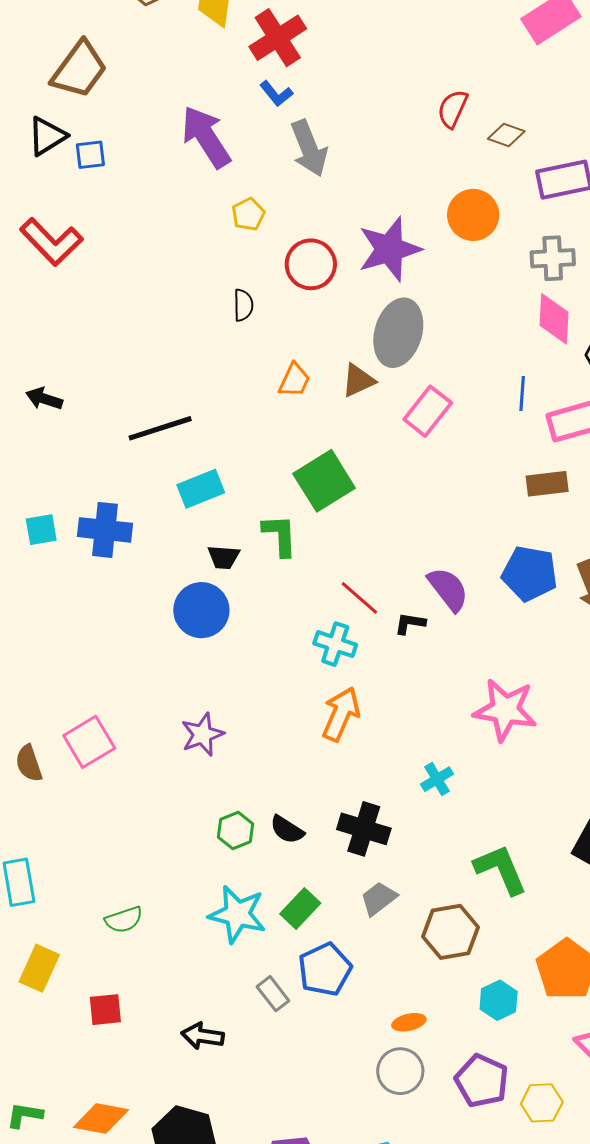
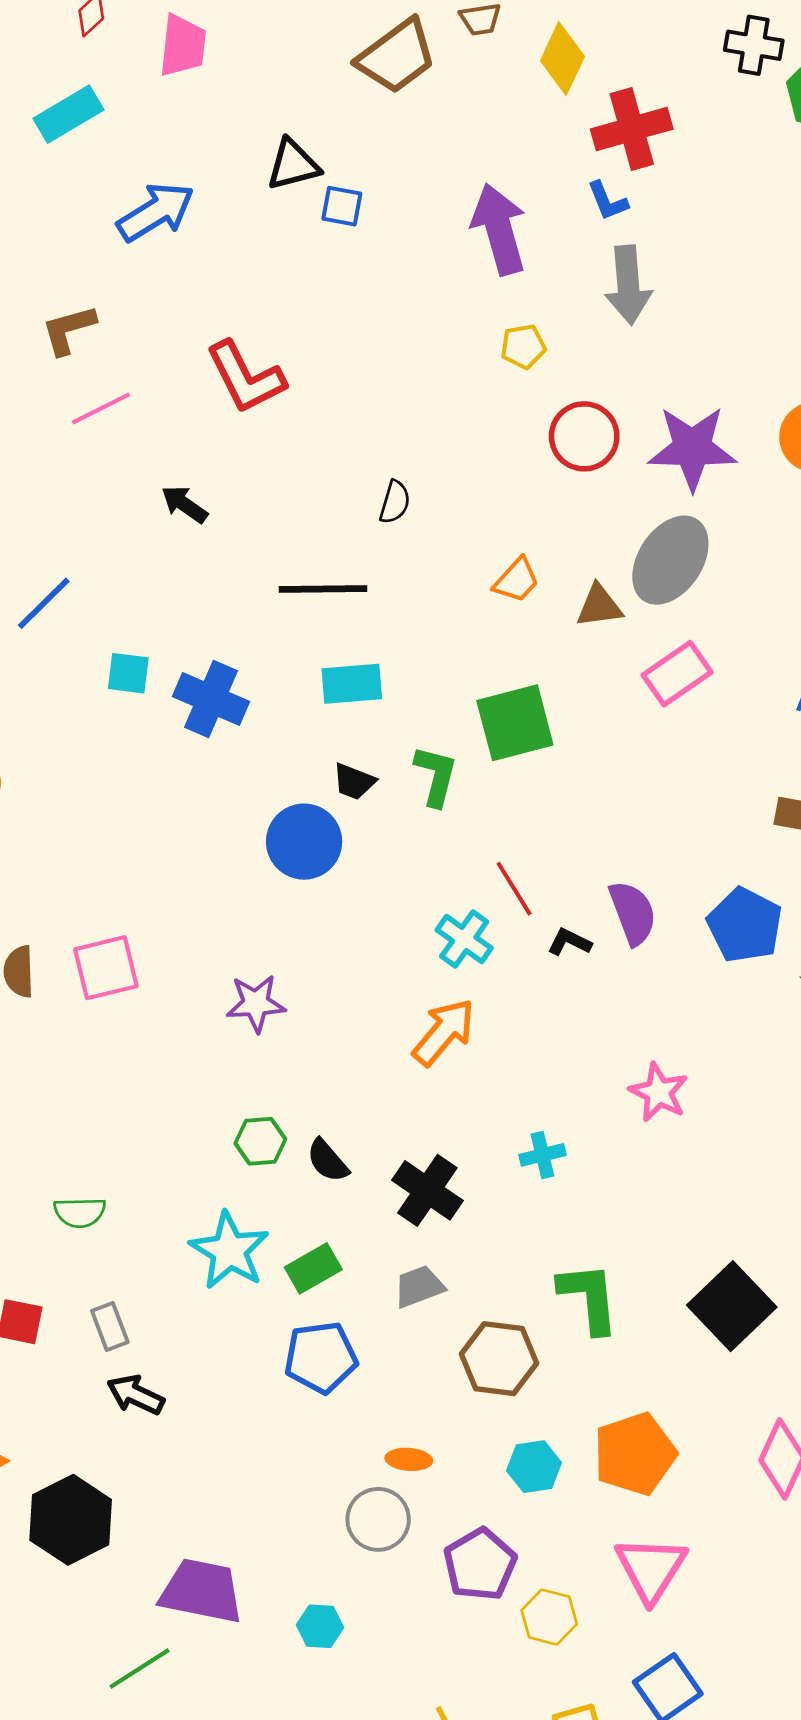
brown trapezoid: (79, 69) -> (397, 56), moved
red L-shape: (51, 242) -> (246, 377), moved
black semicircle: (243, 305) -> (395, 502), moved
pink star: (505, 710) -> (659, 1092), size x0.7
gray rectangle: (273, 994) -> (110, 1327), moved

